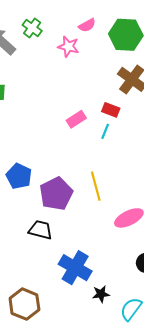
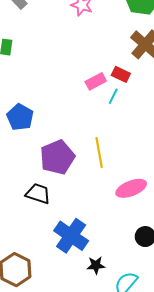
pink rectangle: (76, 119) -> (96, 81), moved
blue pentagon: (19, 176) -> (20, 117), moved

